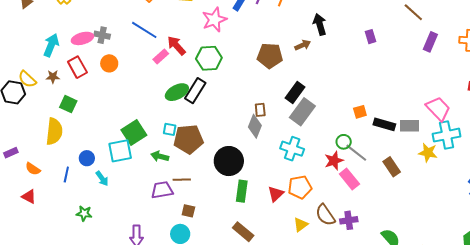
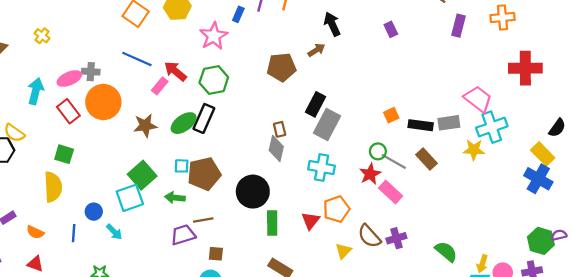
orange circle: (109, 63) -> (103, 102), size x1.8
brown star: (53, 77) -> (145, 126), moved, size x1.5
brown rectangle: (392, 167) -> (426, 159), moved

